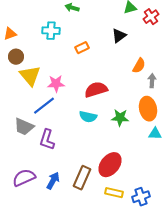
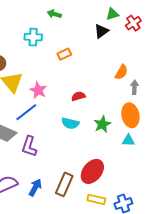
black triangle: (119, 36) -> (101, 31), moved
pink star: (56, 84) -> (38, 90), turned 30
red semicircle: (96, 90) -> (78, 96), size x0.6
green star: (120, 118) -> (102, 124), turned -30
cyan triangle: (155, 134) -> (128, 140), moved

